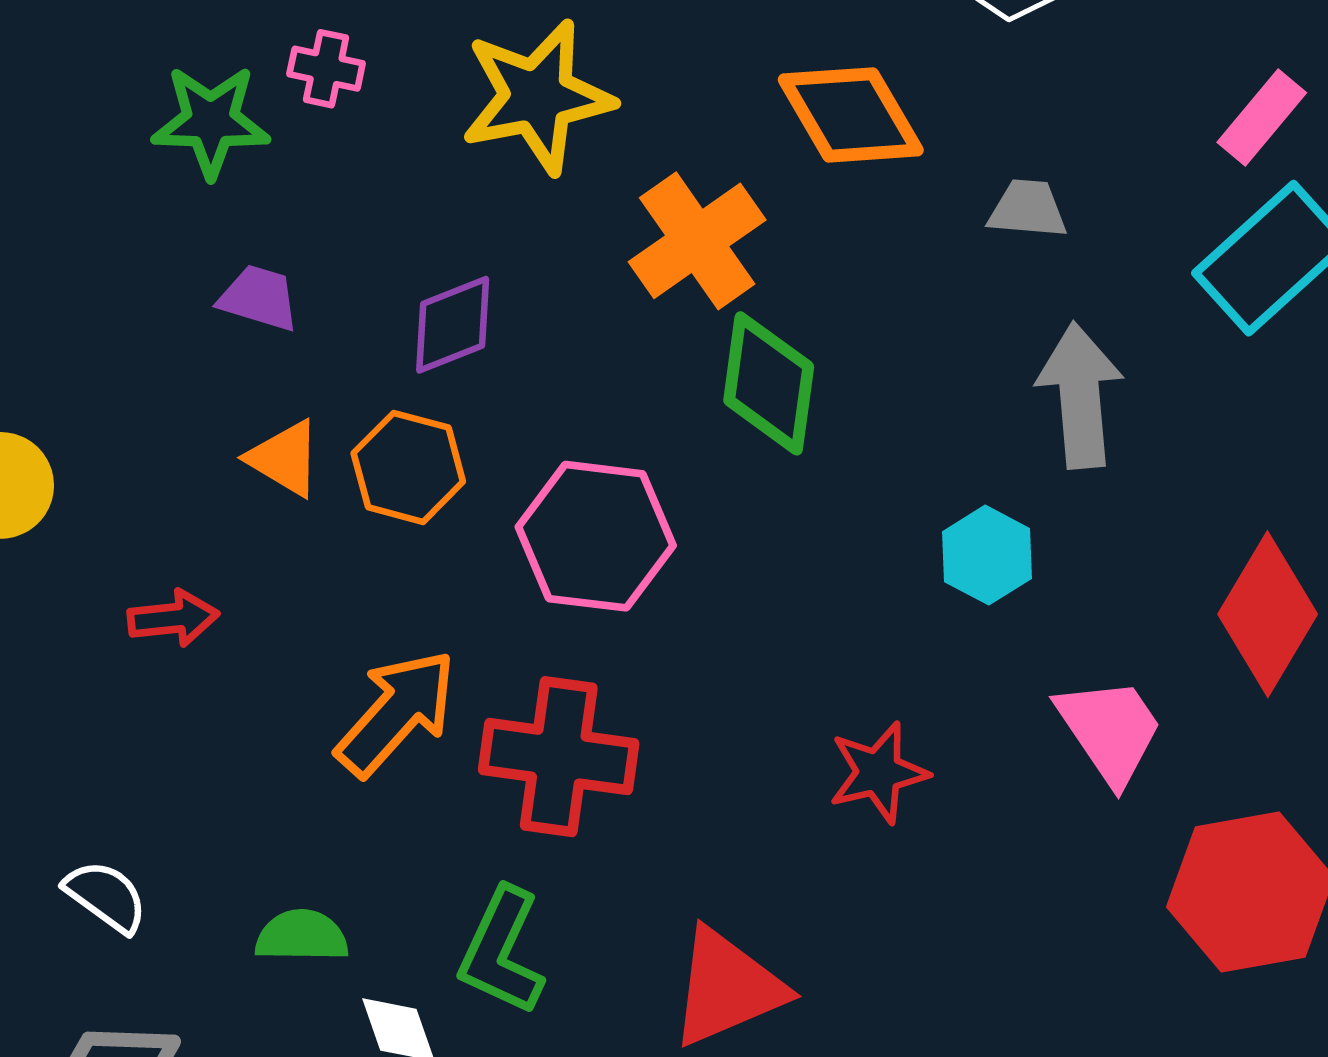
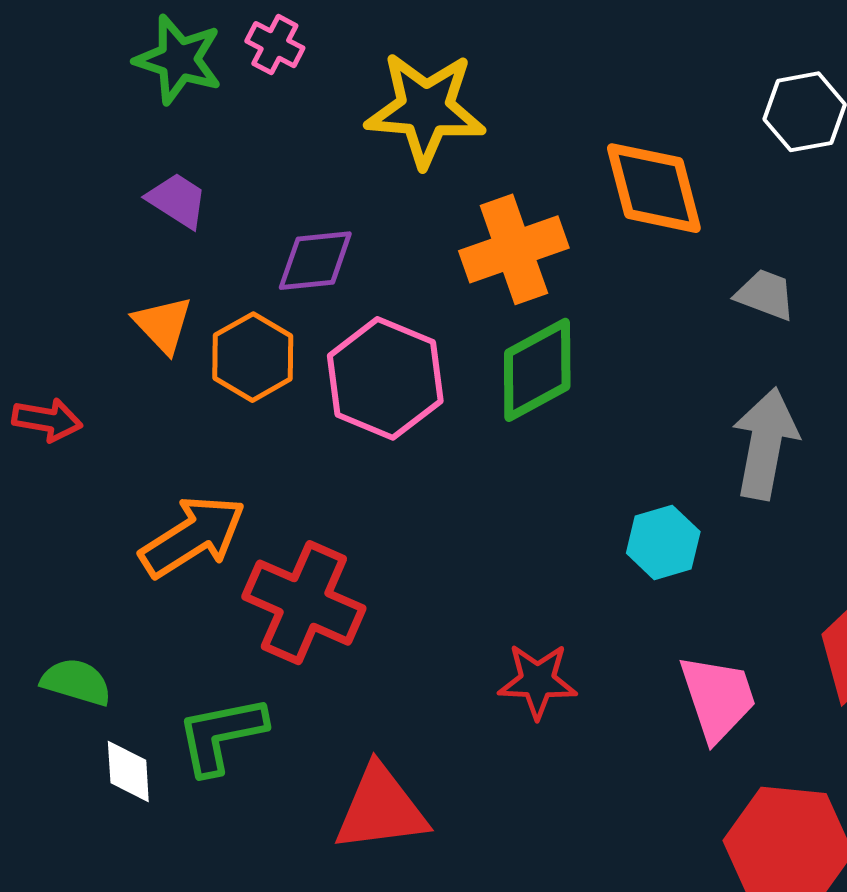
green diamond: (769, 383) -> (537, 370), turned 38
pink hexagon: (596, 536) -> (385, 378), moved
green L-shape: (502, 951) -> (221, 735), turned 38

